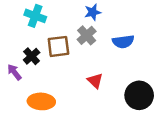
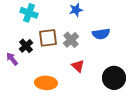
gray cross: (87, 35) -> (71, 40), moved
orange ellipse: (41, 101) -> (46, 83), moved

